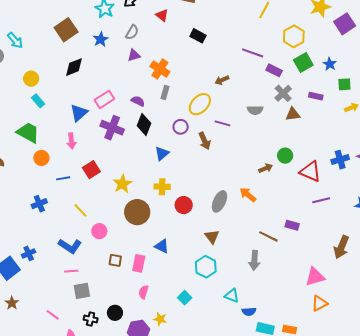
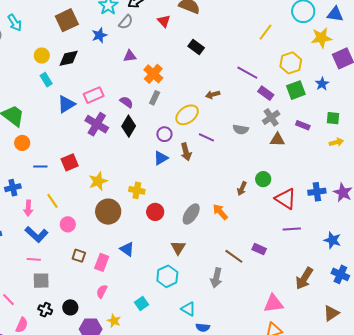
gray semicircle: (132, 32) -> (126, 22), moved
blue star: (330, 64) -> (322, 84), moved
yellow circle: (31, 79) -> (42, 55), moved
cyan rectangle: (38, 101) -> (46, 80), moved
pink arrow: (71, 141) -> (28, 208), moved
blue triangle: (162, 153) -> (161, 158), moved
brown arrow: (266, 168) -> (242, 188), turned 128

